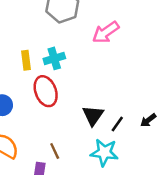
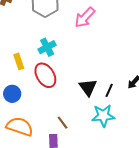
yellow rectangle: (26, 60) -> (19, 61), moved

